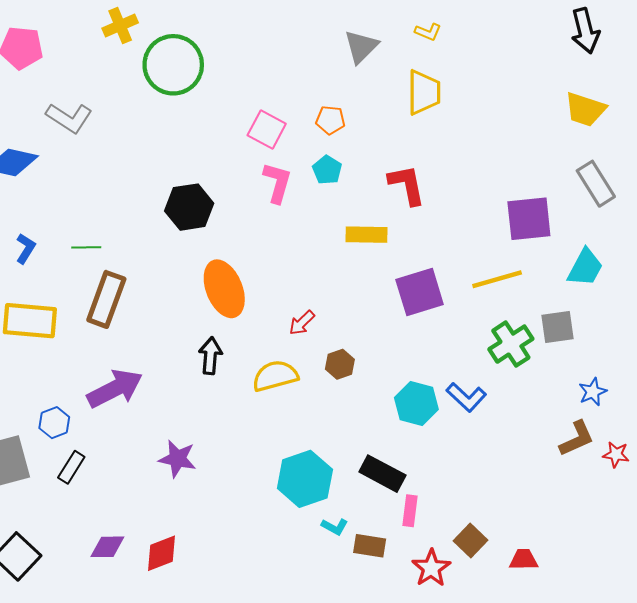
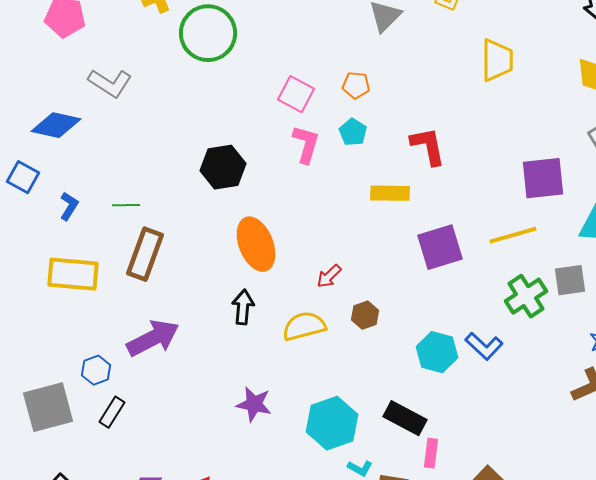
yellow trapezoid: (424, 92) -> (497, 60), moved
purple star: (177, 459) -> (254, 404), moved

